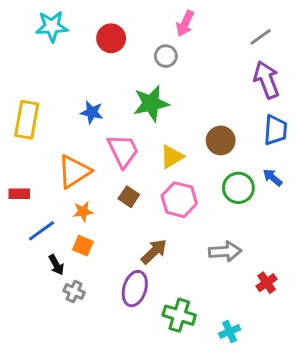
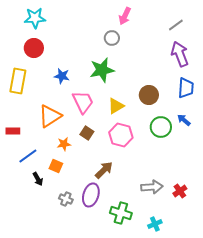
red circle: (111, 38) -> (34, 48), moved
orange star: (83, 212) -> (64, 144), moved
gray arrow: (225, 252) -> (152, 187), moved
gray cross: (74, 292) -> (66, 199), moved

